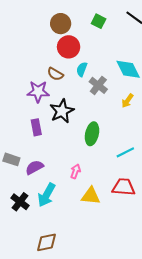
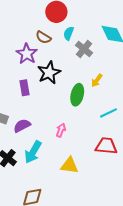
purple star: (38, 92) -> (27, 54), turned 30
yellow arrow: (127, 101) -> (97, 80), moved
yellow triangle: (91, 196) -> (69, 165), moved

